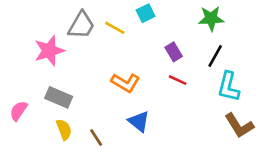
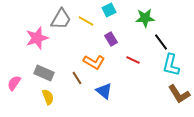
green star: (211, 18) -> (145, 18), moved
purple rectangle: (174, 52) -> (111, 39), moved
black line: (215, 56) -> (161, 42), turned -66
brown line: (96, 138) -> (77, 78), moved

